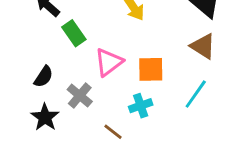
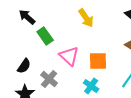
pink triangle: (109, 62) -> (69, 56), turned -40
cyan cross: (141, 106) -> (91, 86), turned -35

